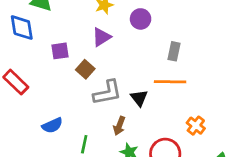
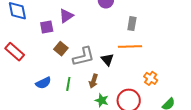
purple triangle: (101, 37) -> (66, 16), moved
brown square: (85, 69) -> (61, 49), moved
green line: (84, 144) -> (68, 84), moved

